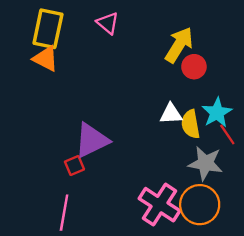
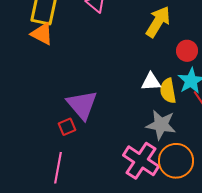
red circle: (194, 67) -> (187, 51), moved
purple triangle: (92, 140) -> (82, 105), turned -44
gray star: (205, 163) -> (161, 125), moved

